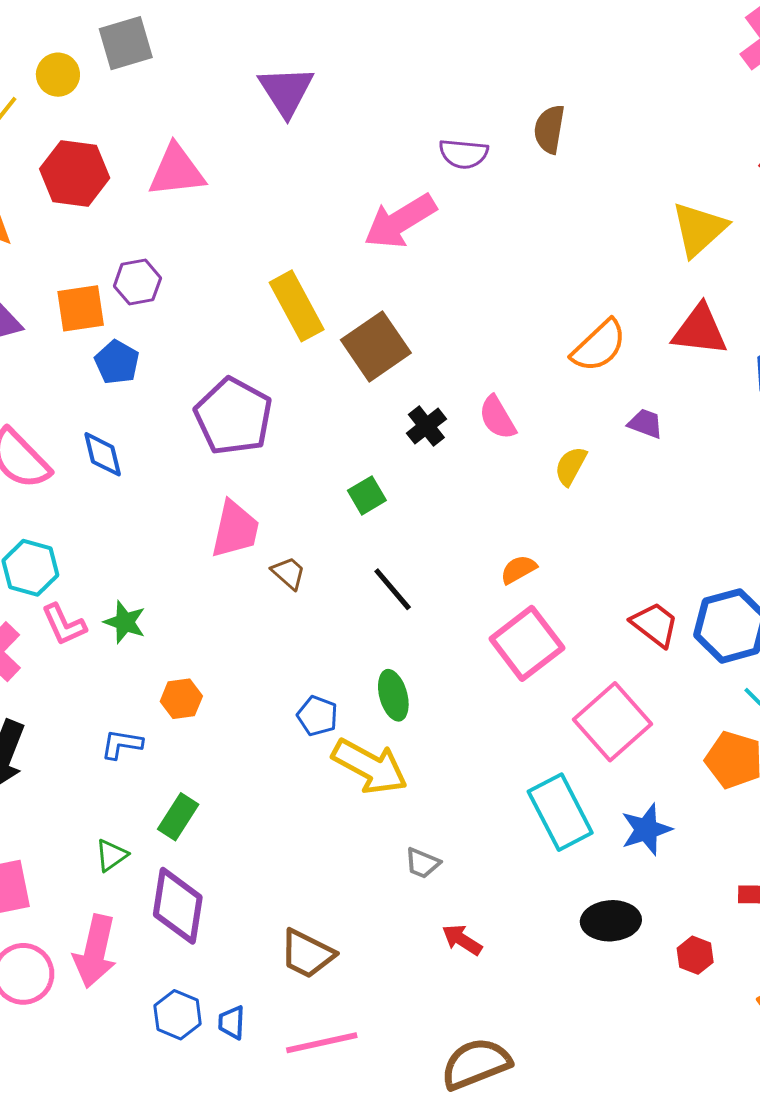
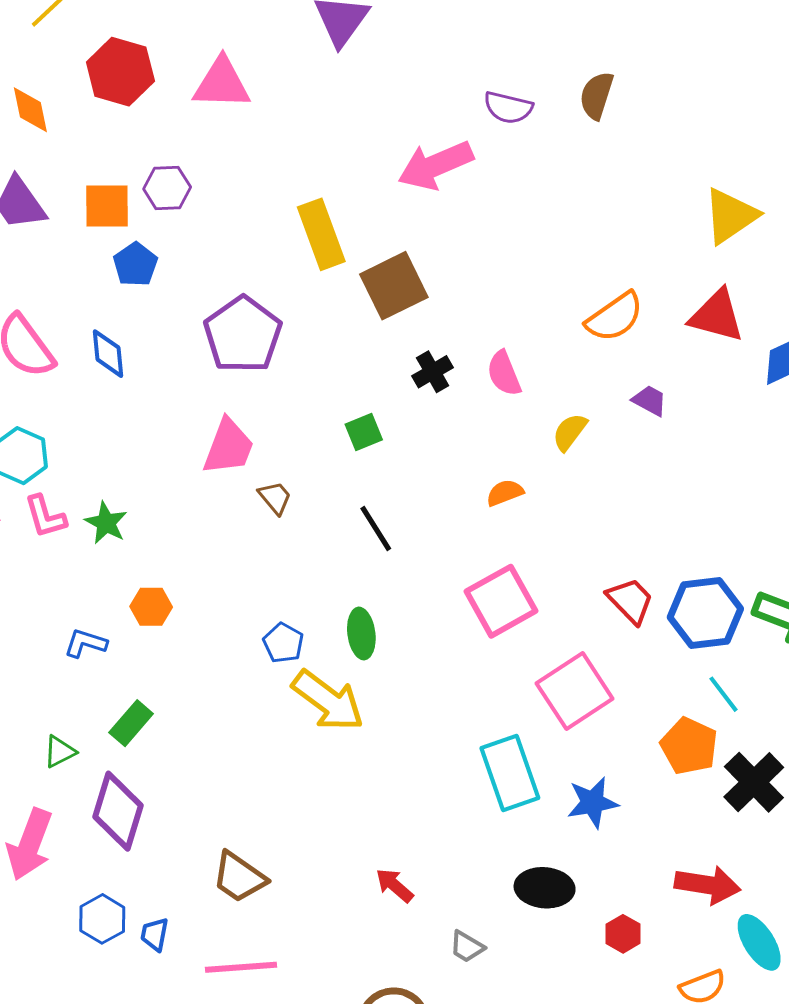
orange semicircle: (518, 569) -> (505, 493), moved
gray trapezoid: (422, 863) -> (467, 947), moved

